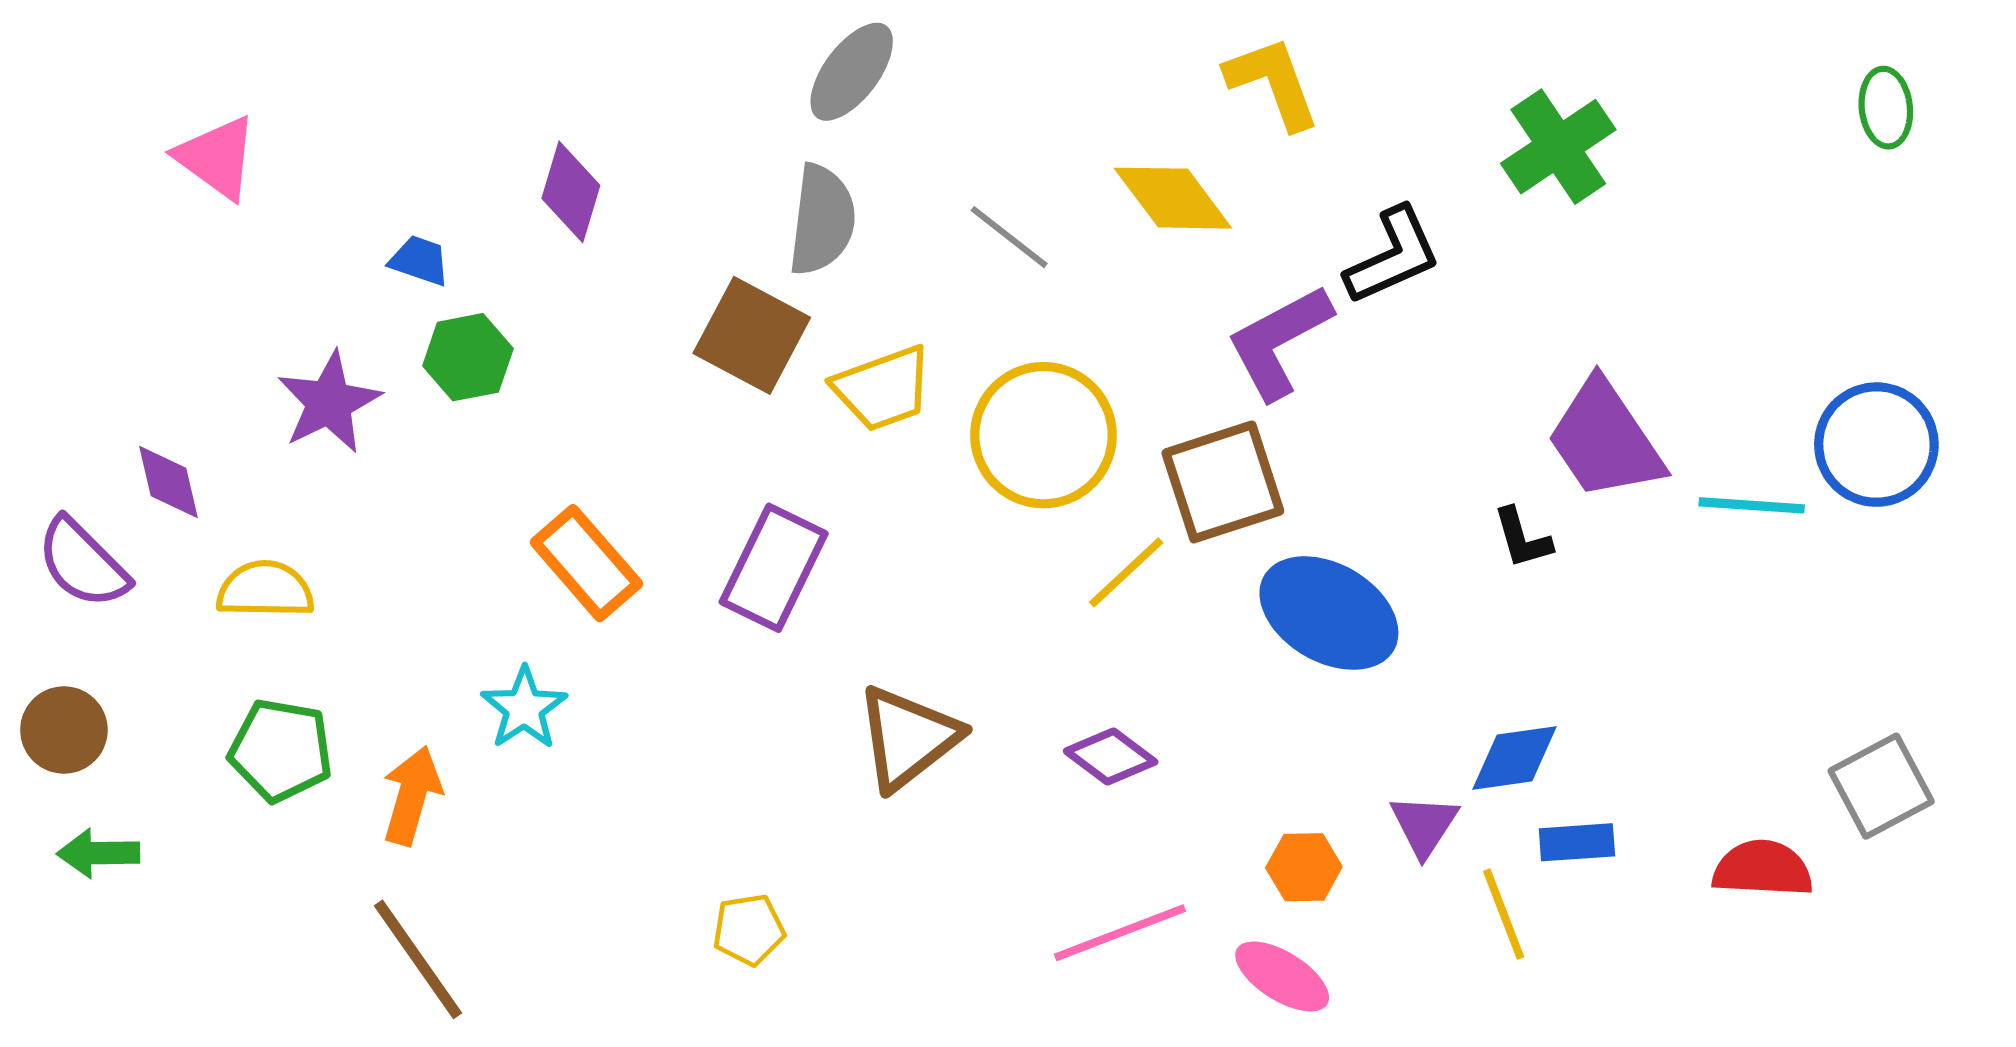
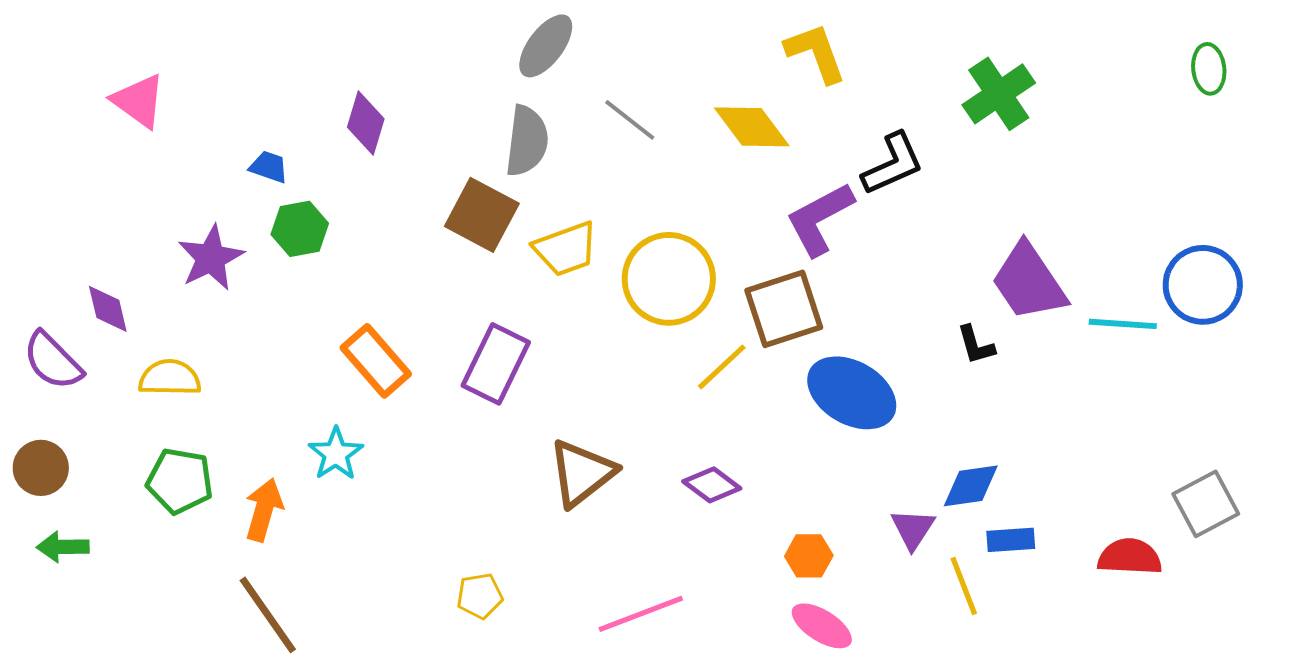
gray line: (1009, 237) -> (630, 120), moved
orange hexagon: (1304, 867) -> (809, 556), moved
pink line: (1120, 933) -> (641, 614), moved

